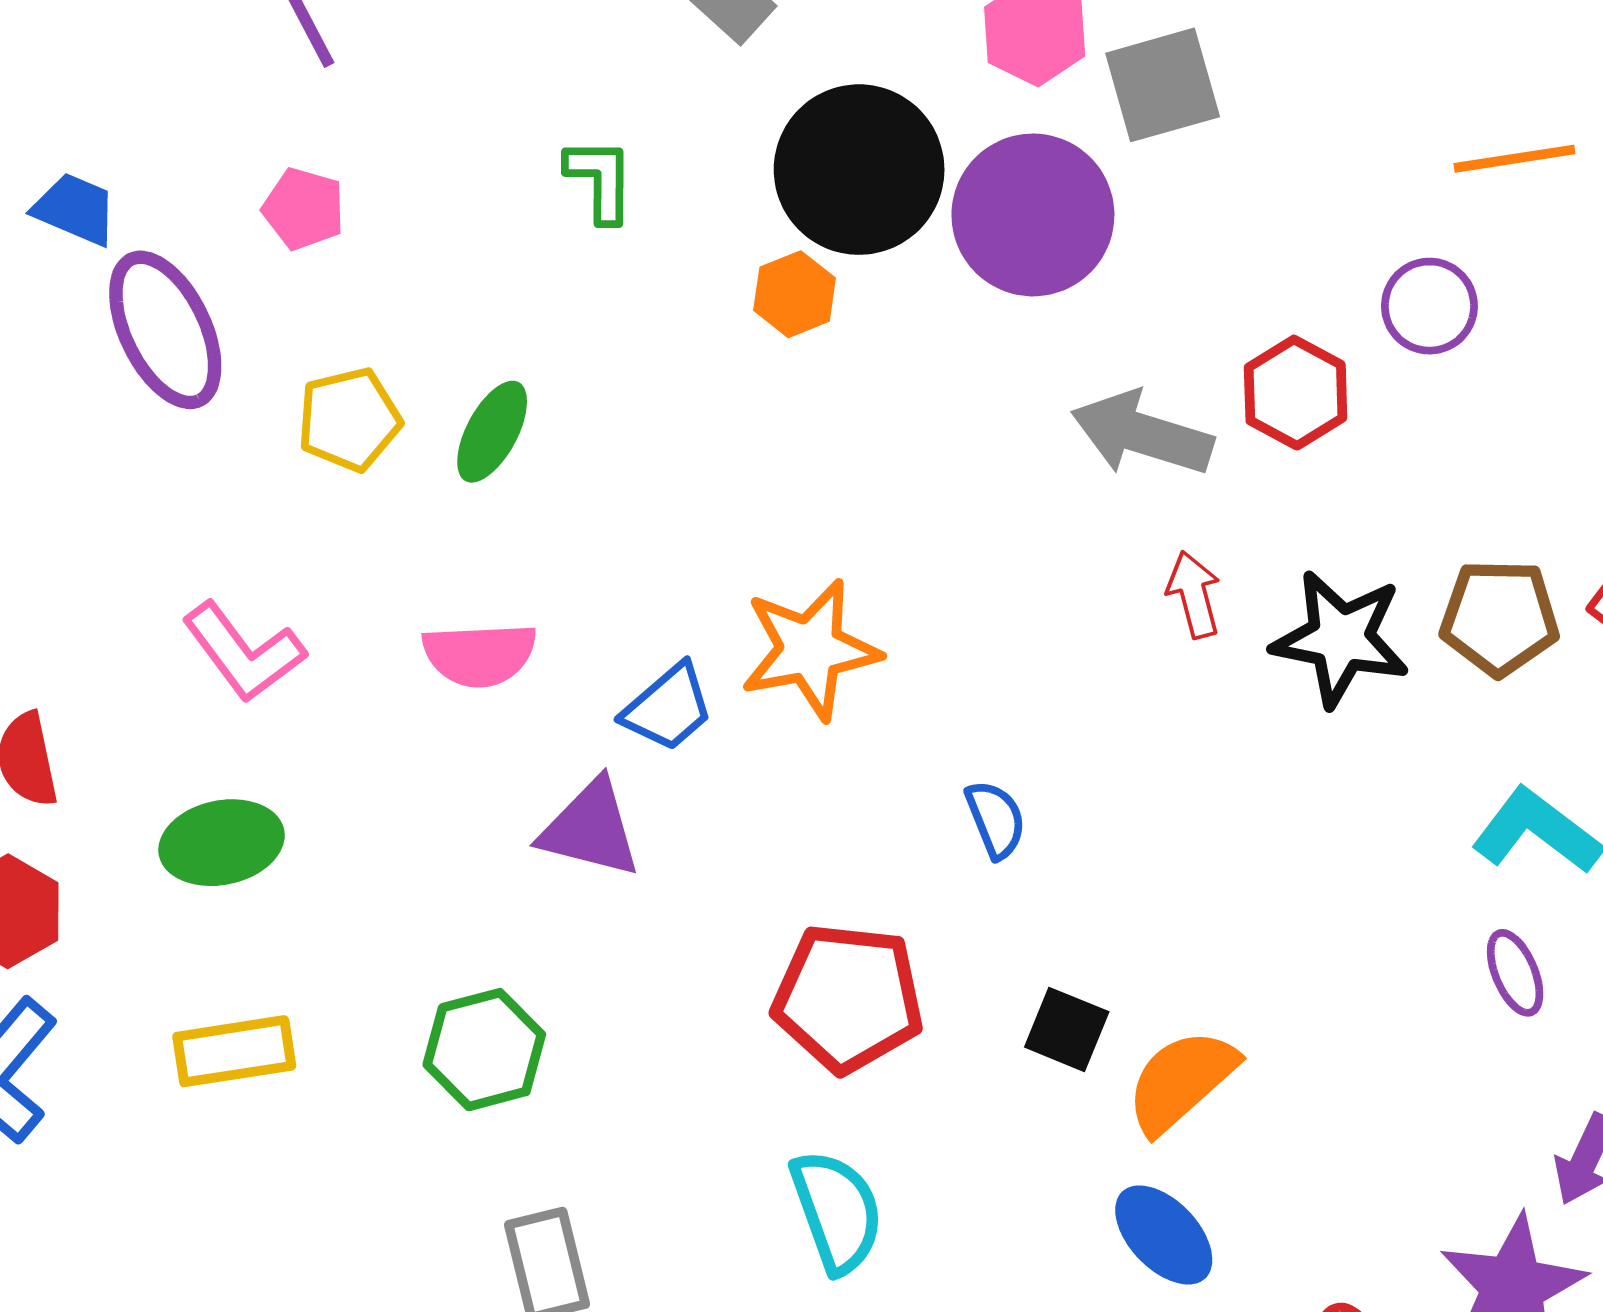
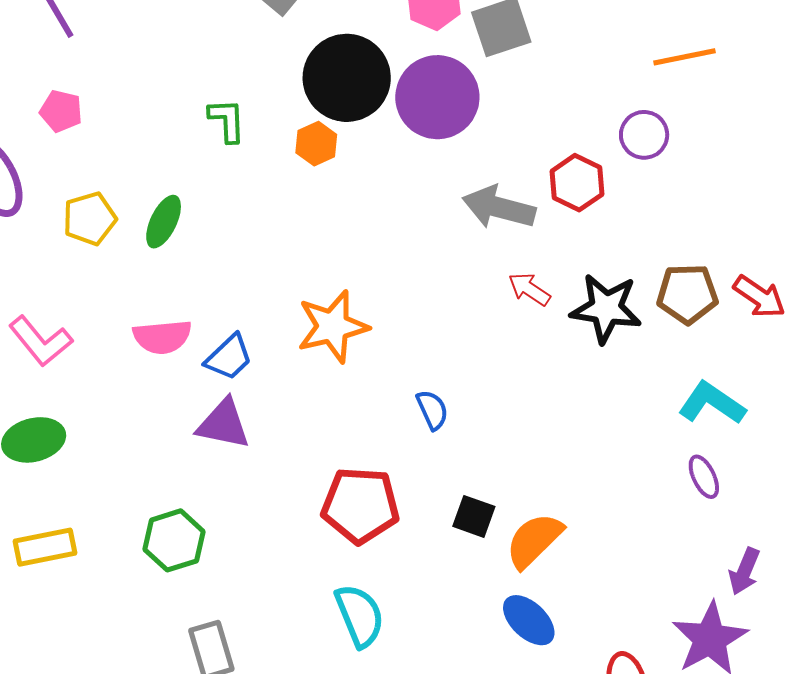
green L-shape: (600, 180) -> (227, 120), moved
red arrow: (1194, 595) -> (529, 289), turned -39
blue trapezoid: (668, 708) -> (229, 357), moved

